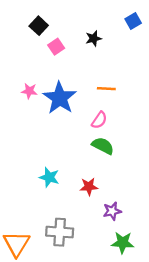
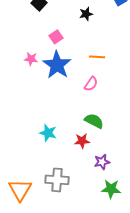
pink square: (56, 47) -> (56, 37), moved
green semicircle: (103, 146) -> (94, 121), moved

